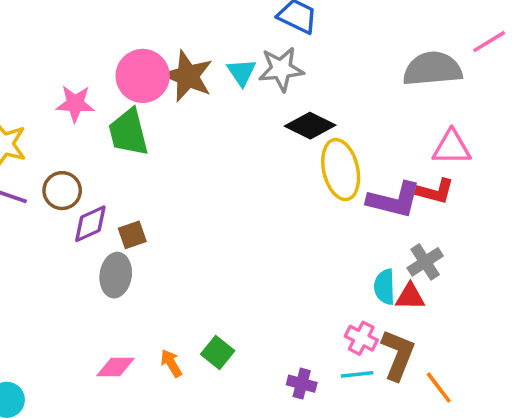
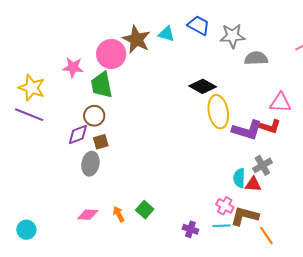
gray star: (281, 69) -> (232, 36), moved
gray semicircle: (432, 69) -> (256, 58), moved, size x0.7
cyan triangle: (242, 72) -> (166, 34), moved, turned -42
brown star: (188, 76) -> (136, 39), moved
brown circle: (62, 191) -> (94, 116), moved
brown L-shape: (398, 355) -> (245, 216), turned -100

